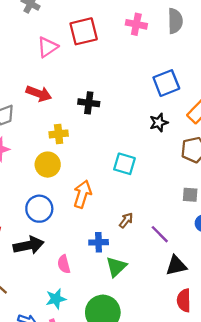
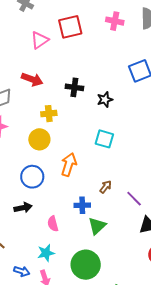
black star: (159, 123) -> (105, 100), moved
black arrow: (29, 245) -> (23, 208), size x0.7

